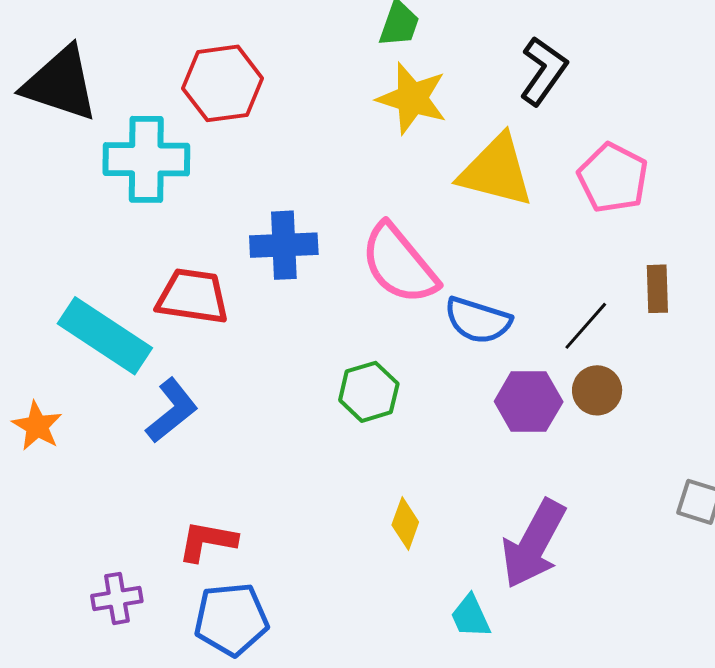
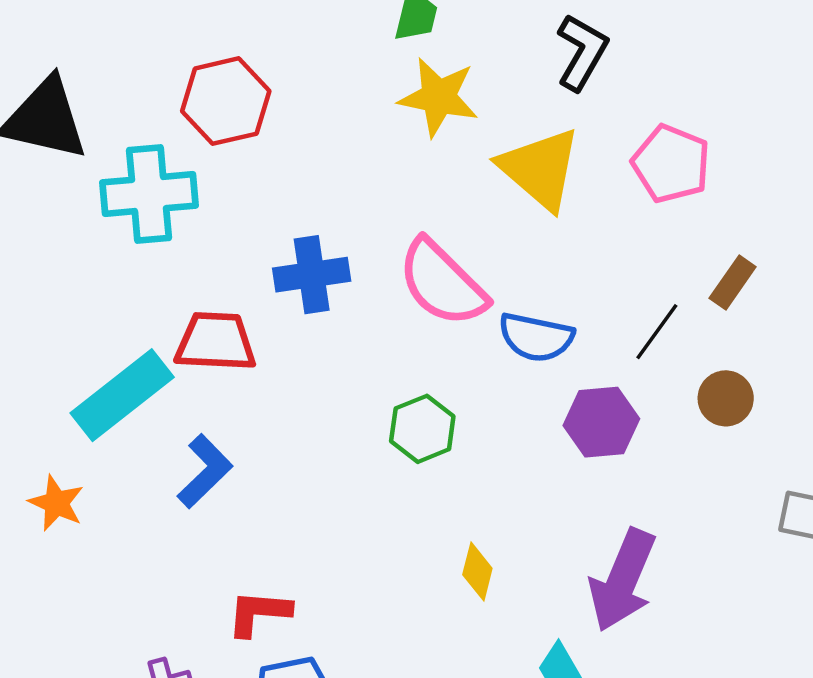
yellow triangle: (496, 171) -> (540, 169), turned 32
brown rectangle: (657, 289) -> (733, 282), turned 42
cyan rectangle: (105, 336) -> (122, 395), turned -66
brown circle: (597, 390) -> (726, 398), moved

